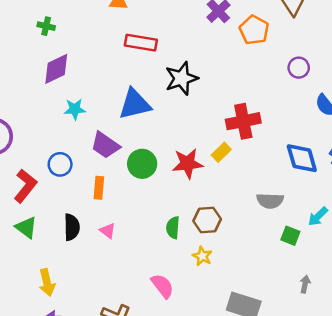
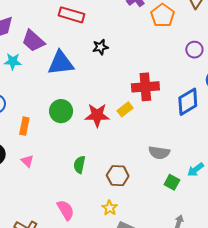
black star: (181, 78) -> (100, 47), size x0.6
purple trapezoid: (105, 145) -> (33, 41), moved
blue diamond: (302, 158) -> (188, 102), moved, turned 68
brown hexagon: (207, 220) -> (118, 176), moved
yellow star: (202, 256) -> (110, 208), moved

